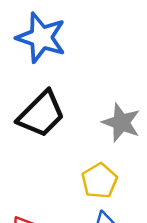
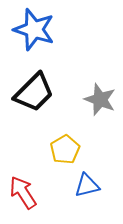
yellow pentagon: (99, 181) -> (65, 150), moved

